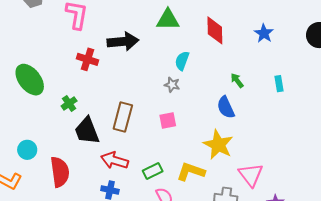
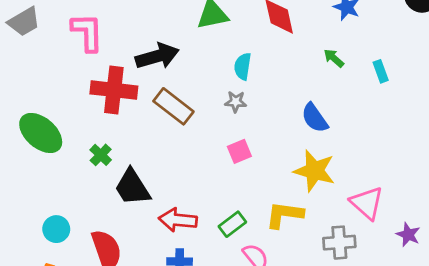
red cross: (88, 59) -> (114, 90), size x1.5
green arrow: (237, 81) -> (334, 58), moved
brown rectangle: (123, 117) -> (173, 106), moved, turned -56

